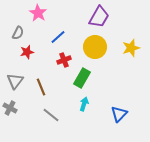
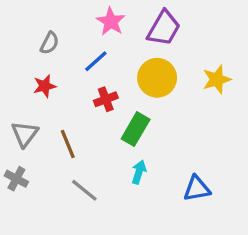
pink star: (38, 13) -> (111, 22), moved
gray semicircle: (18, 33) -> (50, 43), moved
blue triangle: (119, 114) -> (197, 189), turned 36

